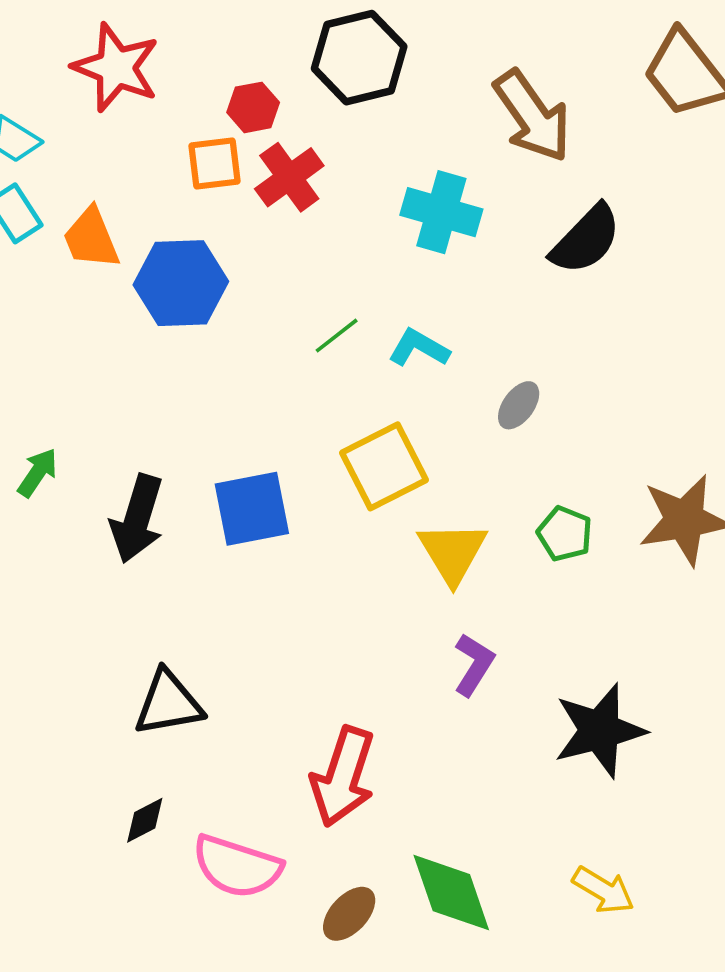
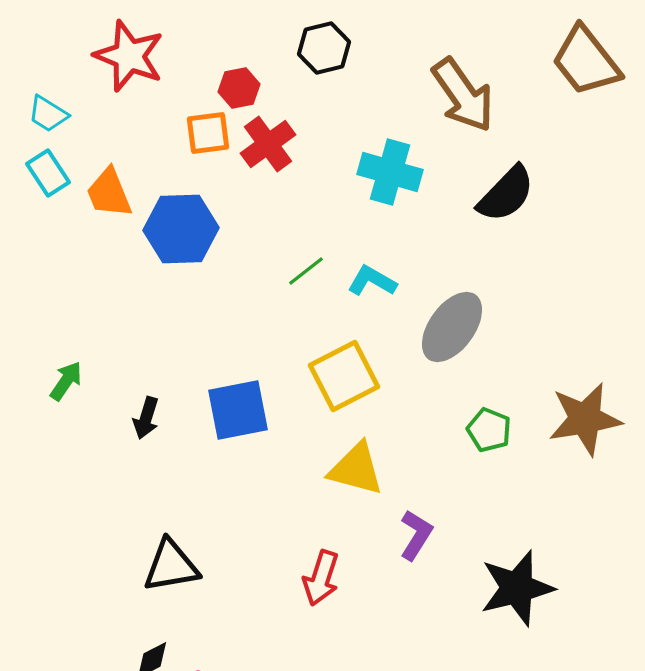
black hexagon: (359, 58) -> (324, 48), size x0.7
gray ellipse: (519, 405) -> (452, 327), size x1.8
black arrow: (137, 519) -> (146, 418), size x0.6
yellow triangle: (453, 552) -> (356, 469), moved, turned -44
red arrow: (343, 777) -> (321, 578), moved, size x0.7

